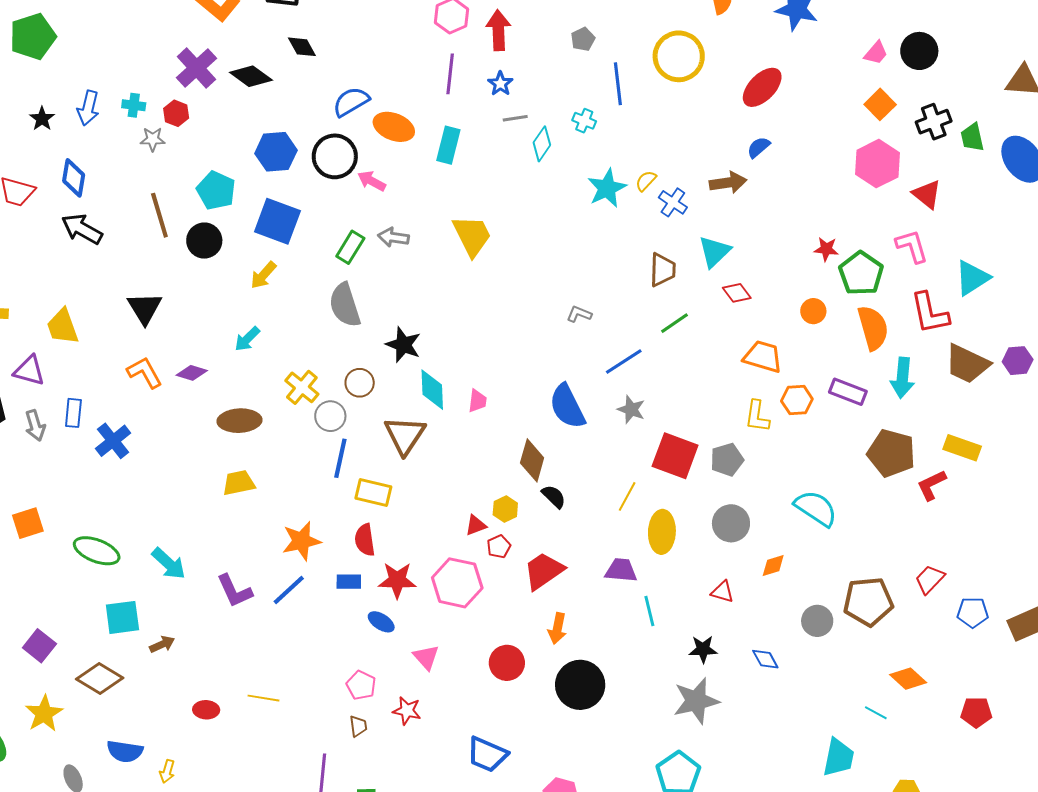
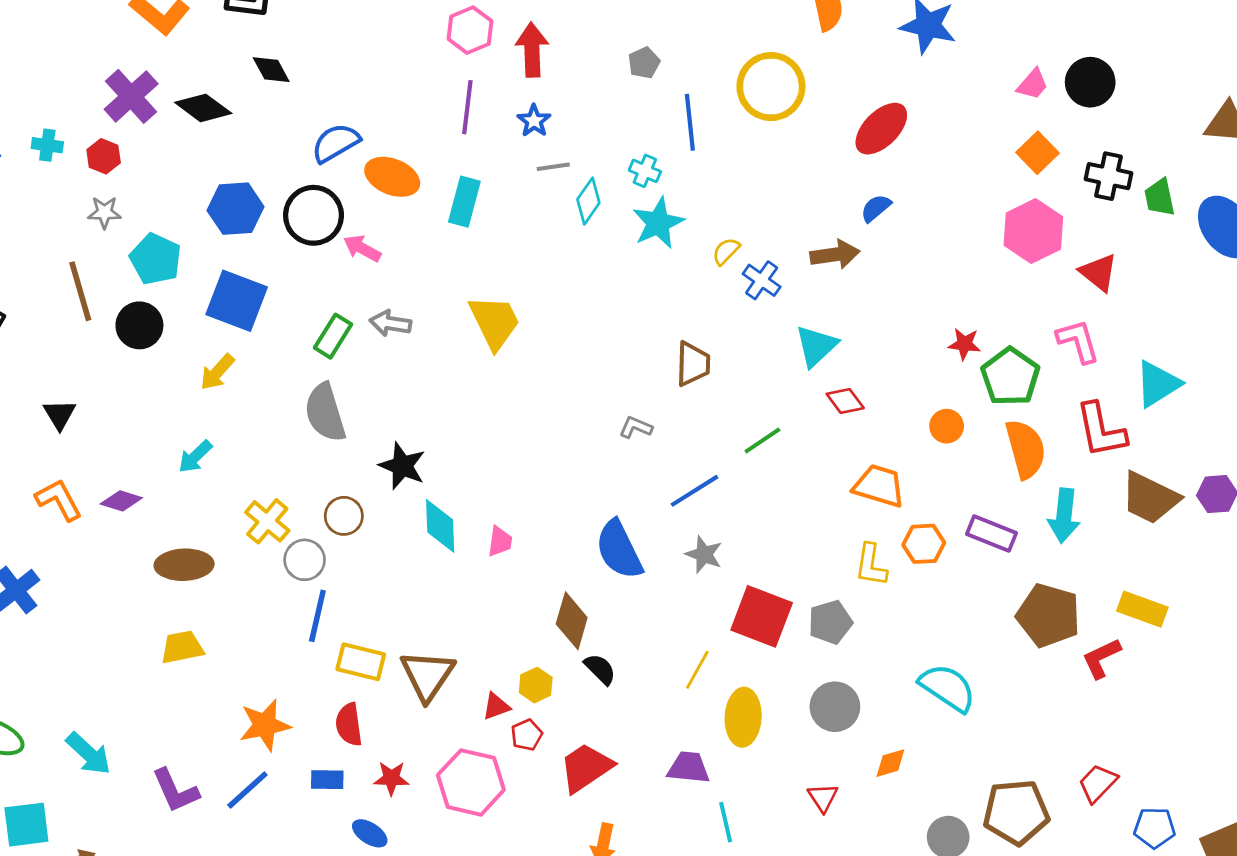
black cross: (934, 122) -> (1108, 176), turned 32
gray star: (153, 139) -> (104, 212), moved
cyan star: (607, 188) -> (658, 223), moved
brown trapezoid: (663, 270) -> (693, 364), moved
black triangle: (145, 308) -> (60, 414), size x0.7
brown triangle: (405, 435) -> (427, 675), moved
red star: (397, 580) -> (391, 778), size x0.7
red triangle: (723, 592) -> (823, 797), turned 40

